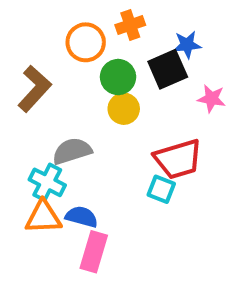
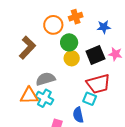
black square: (168, 69) -> (95, 55), moved
cyan cross: (47, 182) -> (44, 98), moved
orange triangle: (43, 217) -> (29, 96), moved
blue semicircle: (82, 217) -> (78, 115), moved, turned -119

